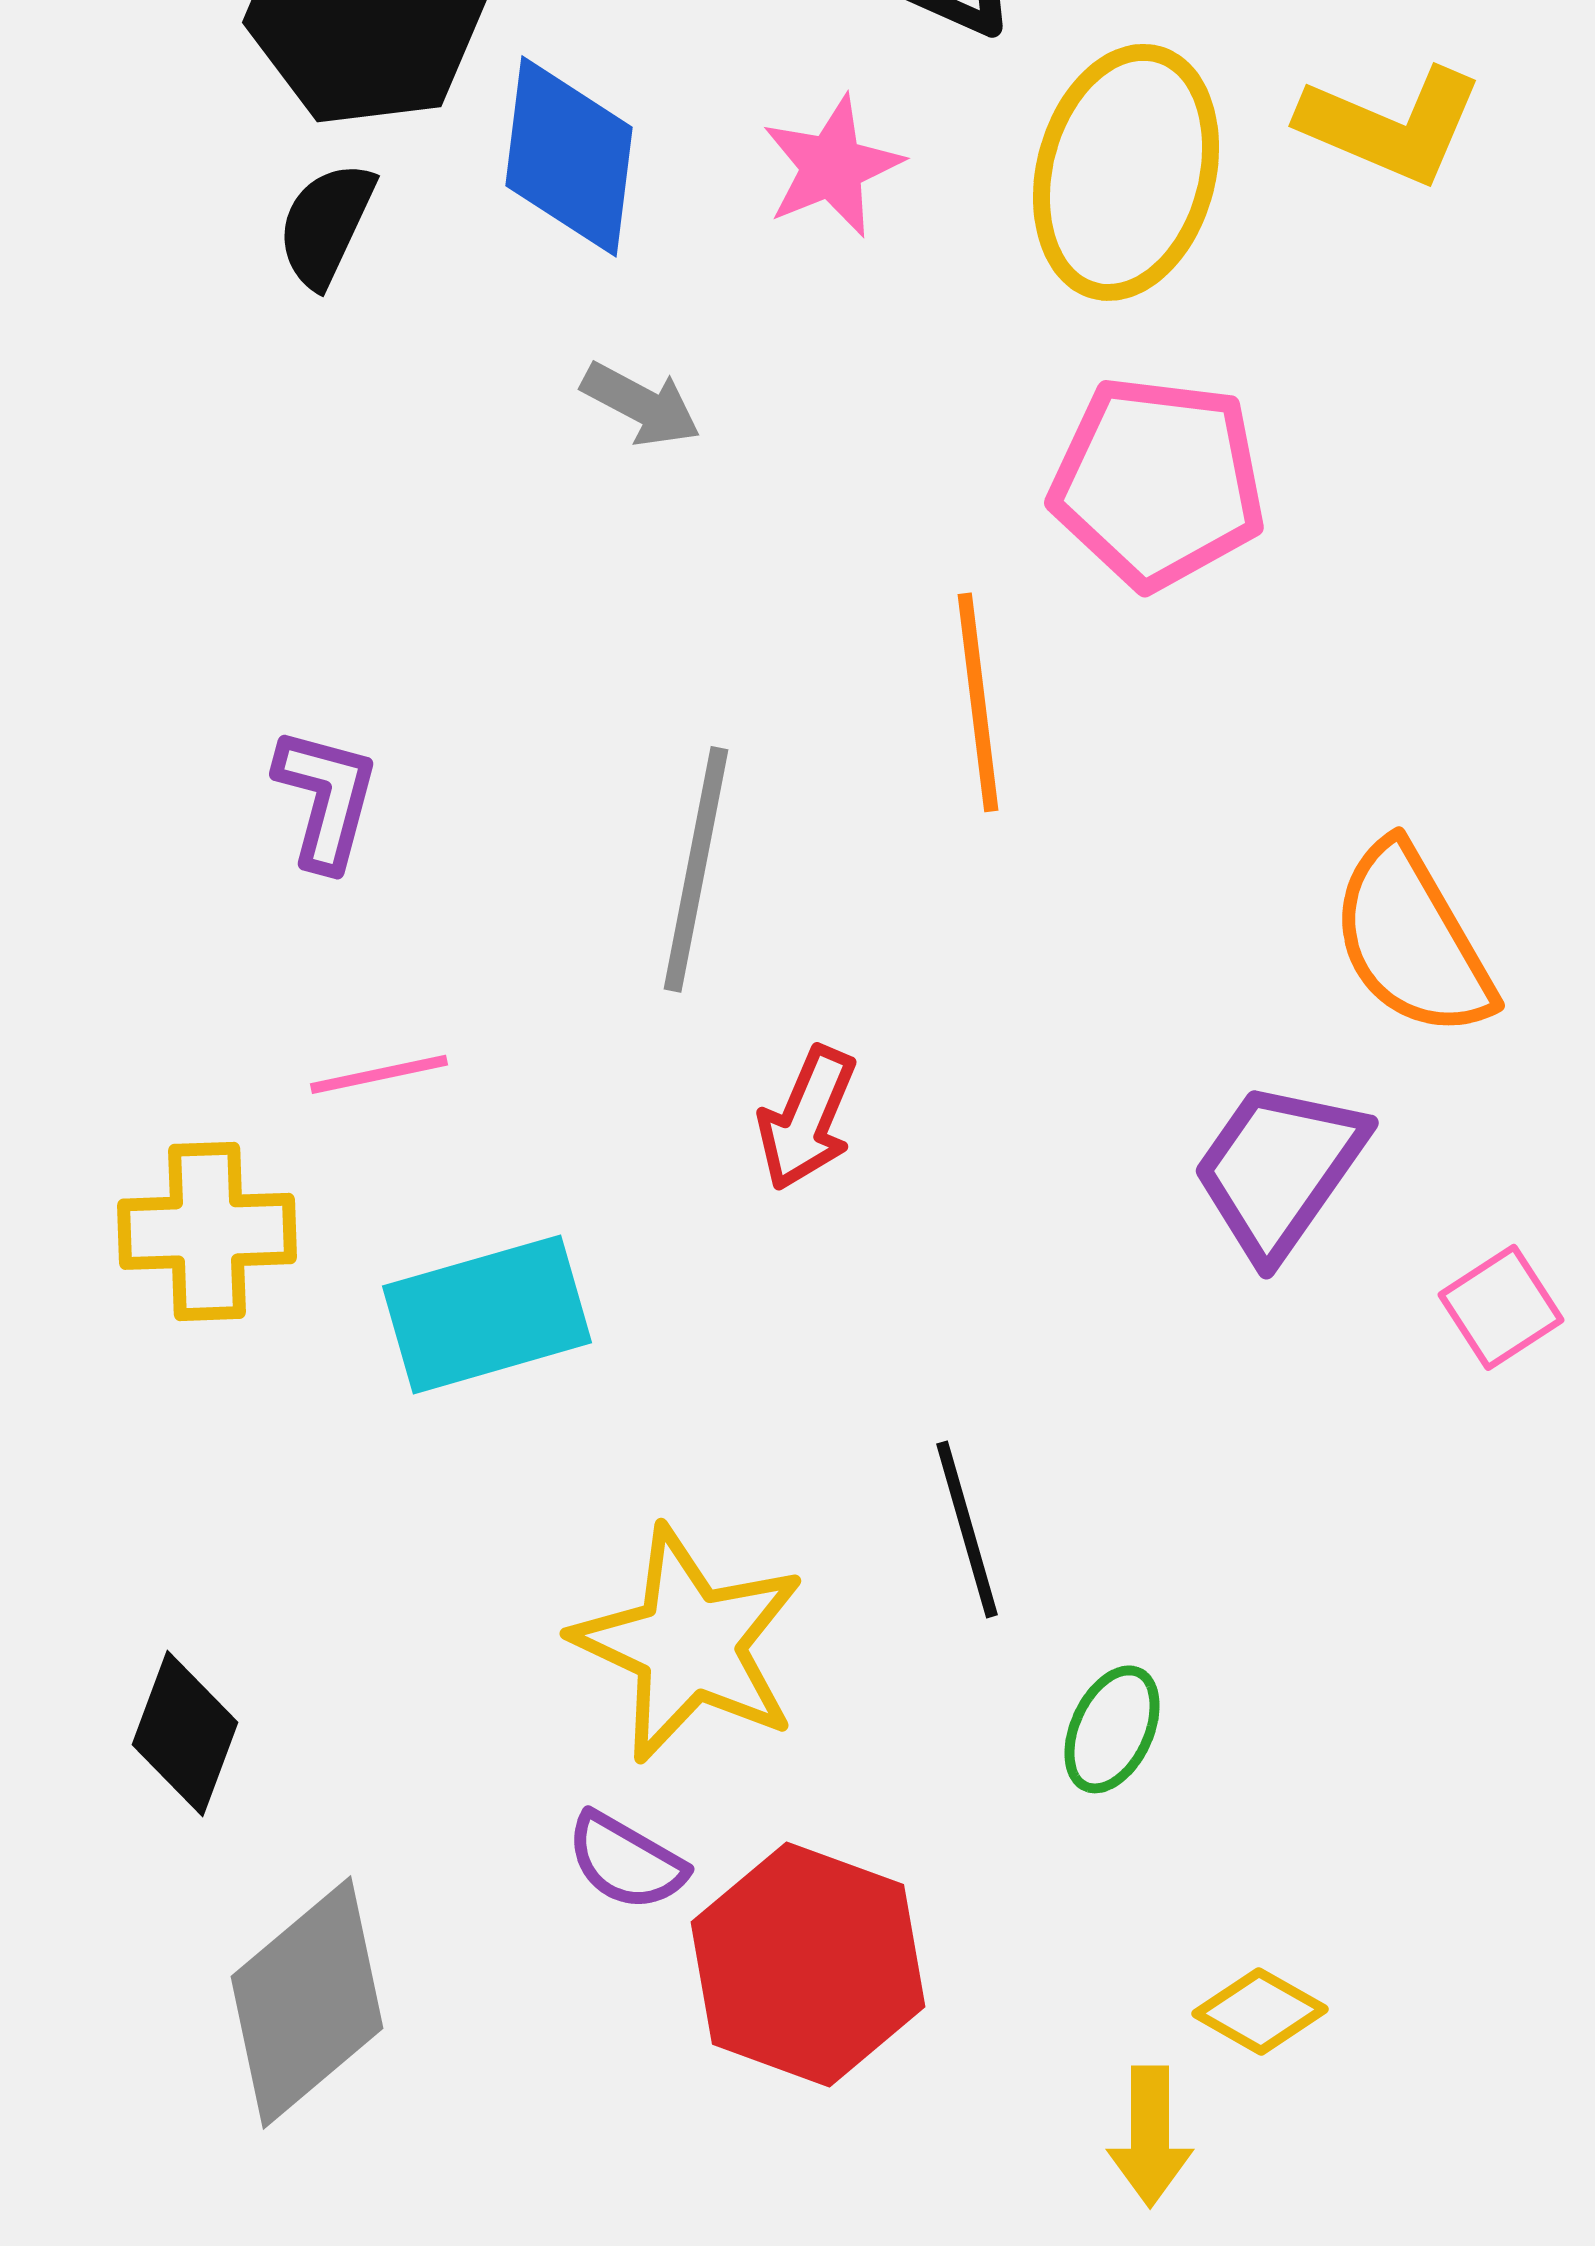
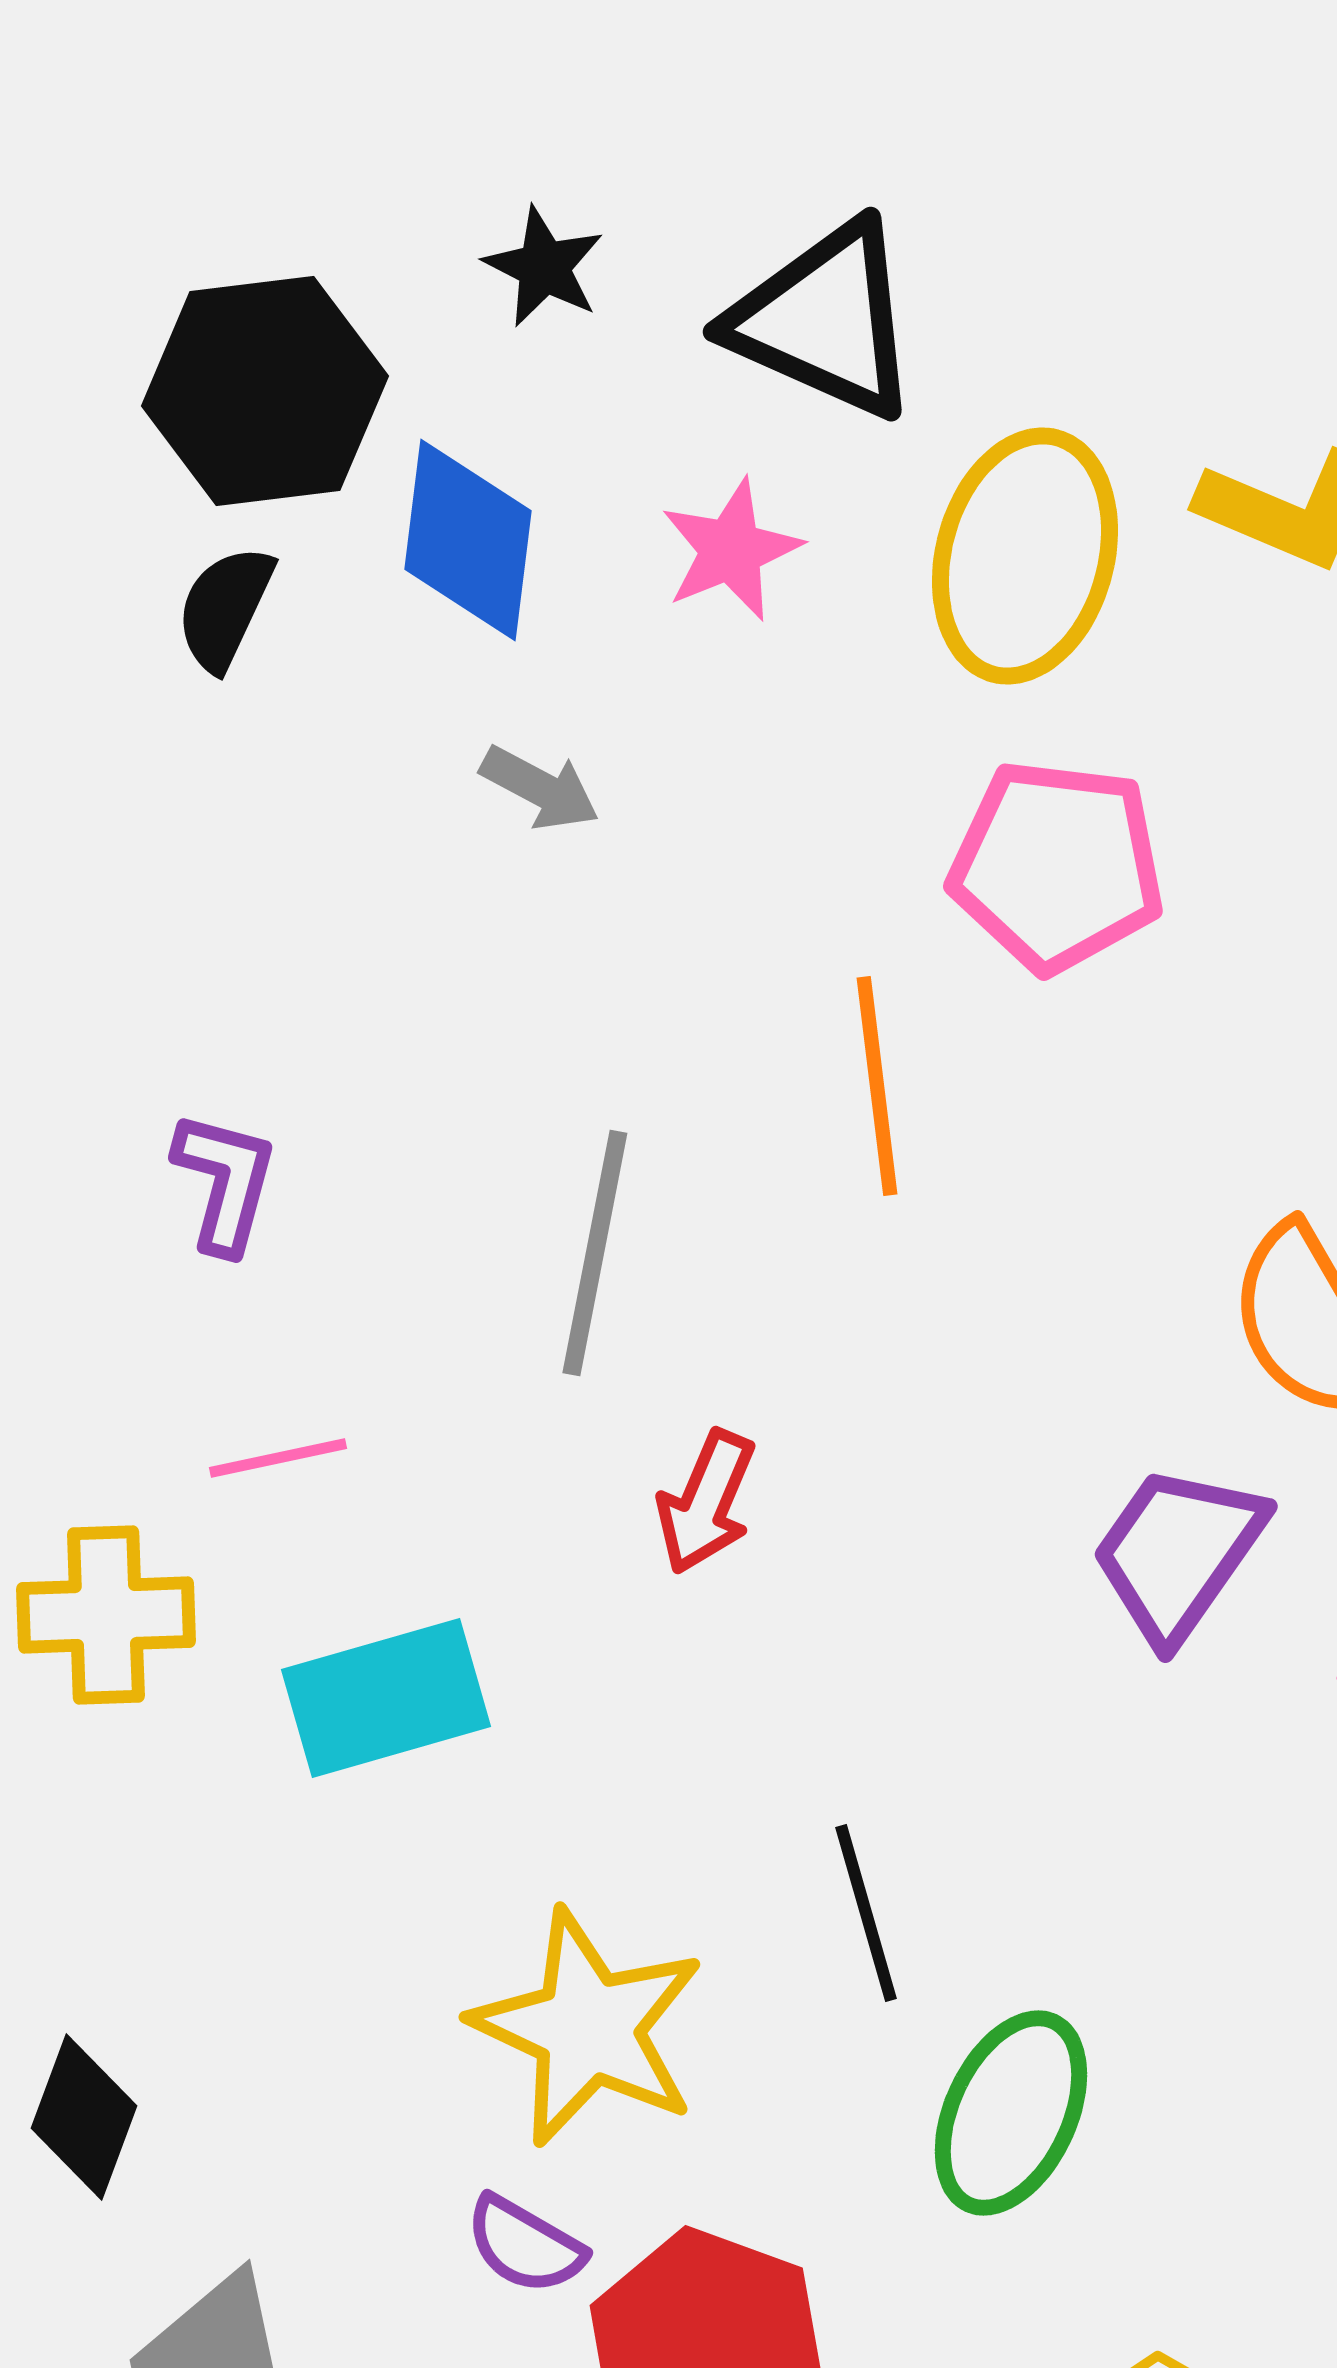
green ellipse: (1112, 1729) -> (1011, 2113), size x1.6

